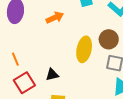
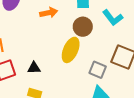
brown circle: (109, 39) -> (83, 27), moved

